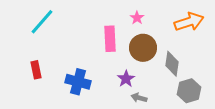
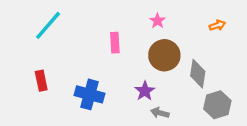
orange arrow: (189, 22) -> (217, 25), size x0.5
pink rectangle: (110, 39) -> (115, 43), moved, size x0.7

